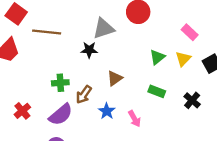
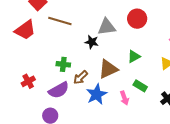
green triangle: (157, 57) -> (134, 56), moved
brown triangle: (115, 78) -> (108, 69), size x1.5
blue star: (107, 111) -> (97, 94), size x1.5
pink arrow: (135, 119) -> (124, 98), moved

